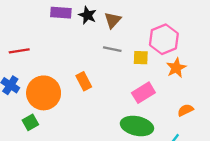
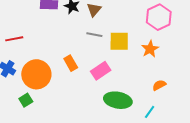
pink hexagon: (164, 39) -> (159, 17), moved
yellow square: (141, 58) -> (119, 41), size x1.5
pink rectangle: (143, 93) -> (101, 71), moved

